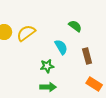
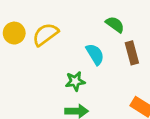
brown rectangle: (87, 56) -> (132, 53), moved

